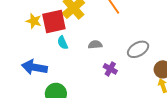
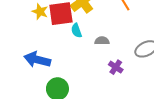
cyan semicircle: (63, 43) -> (76, 31), moved

